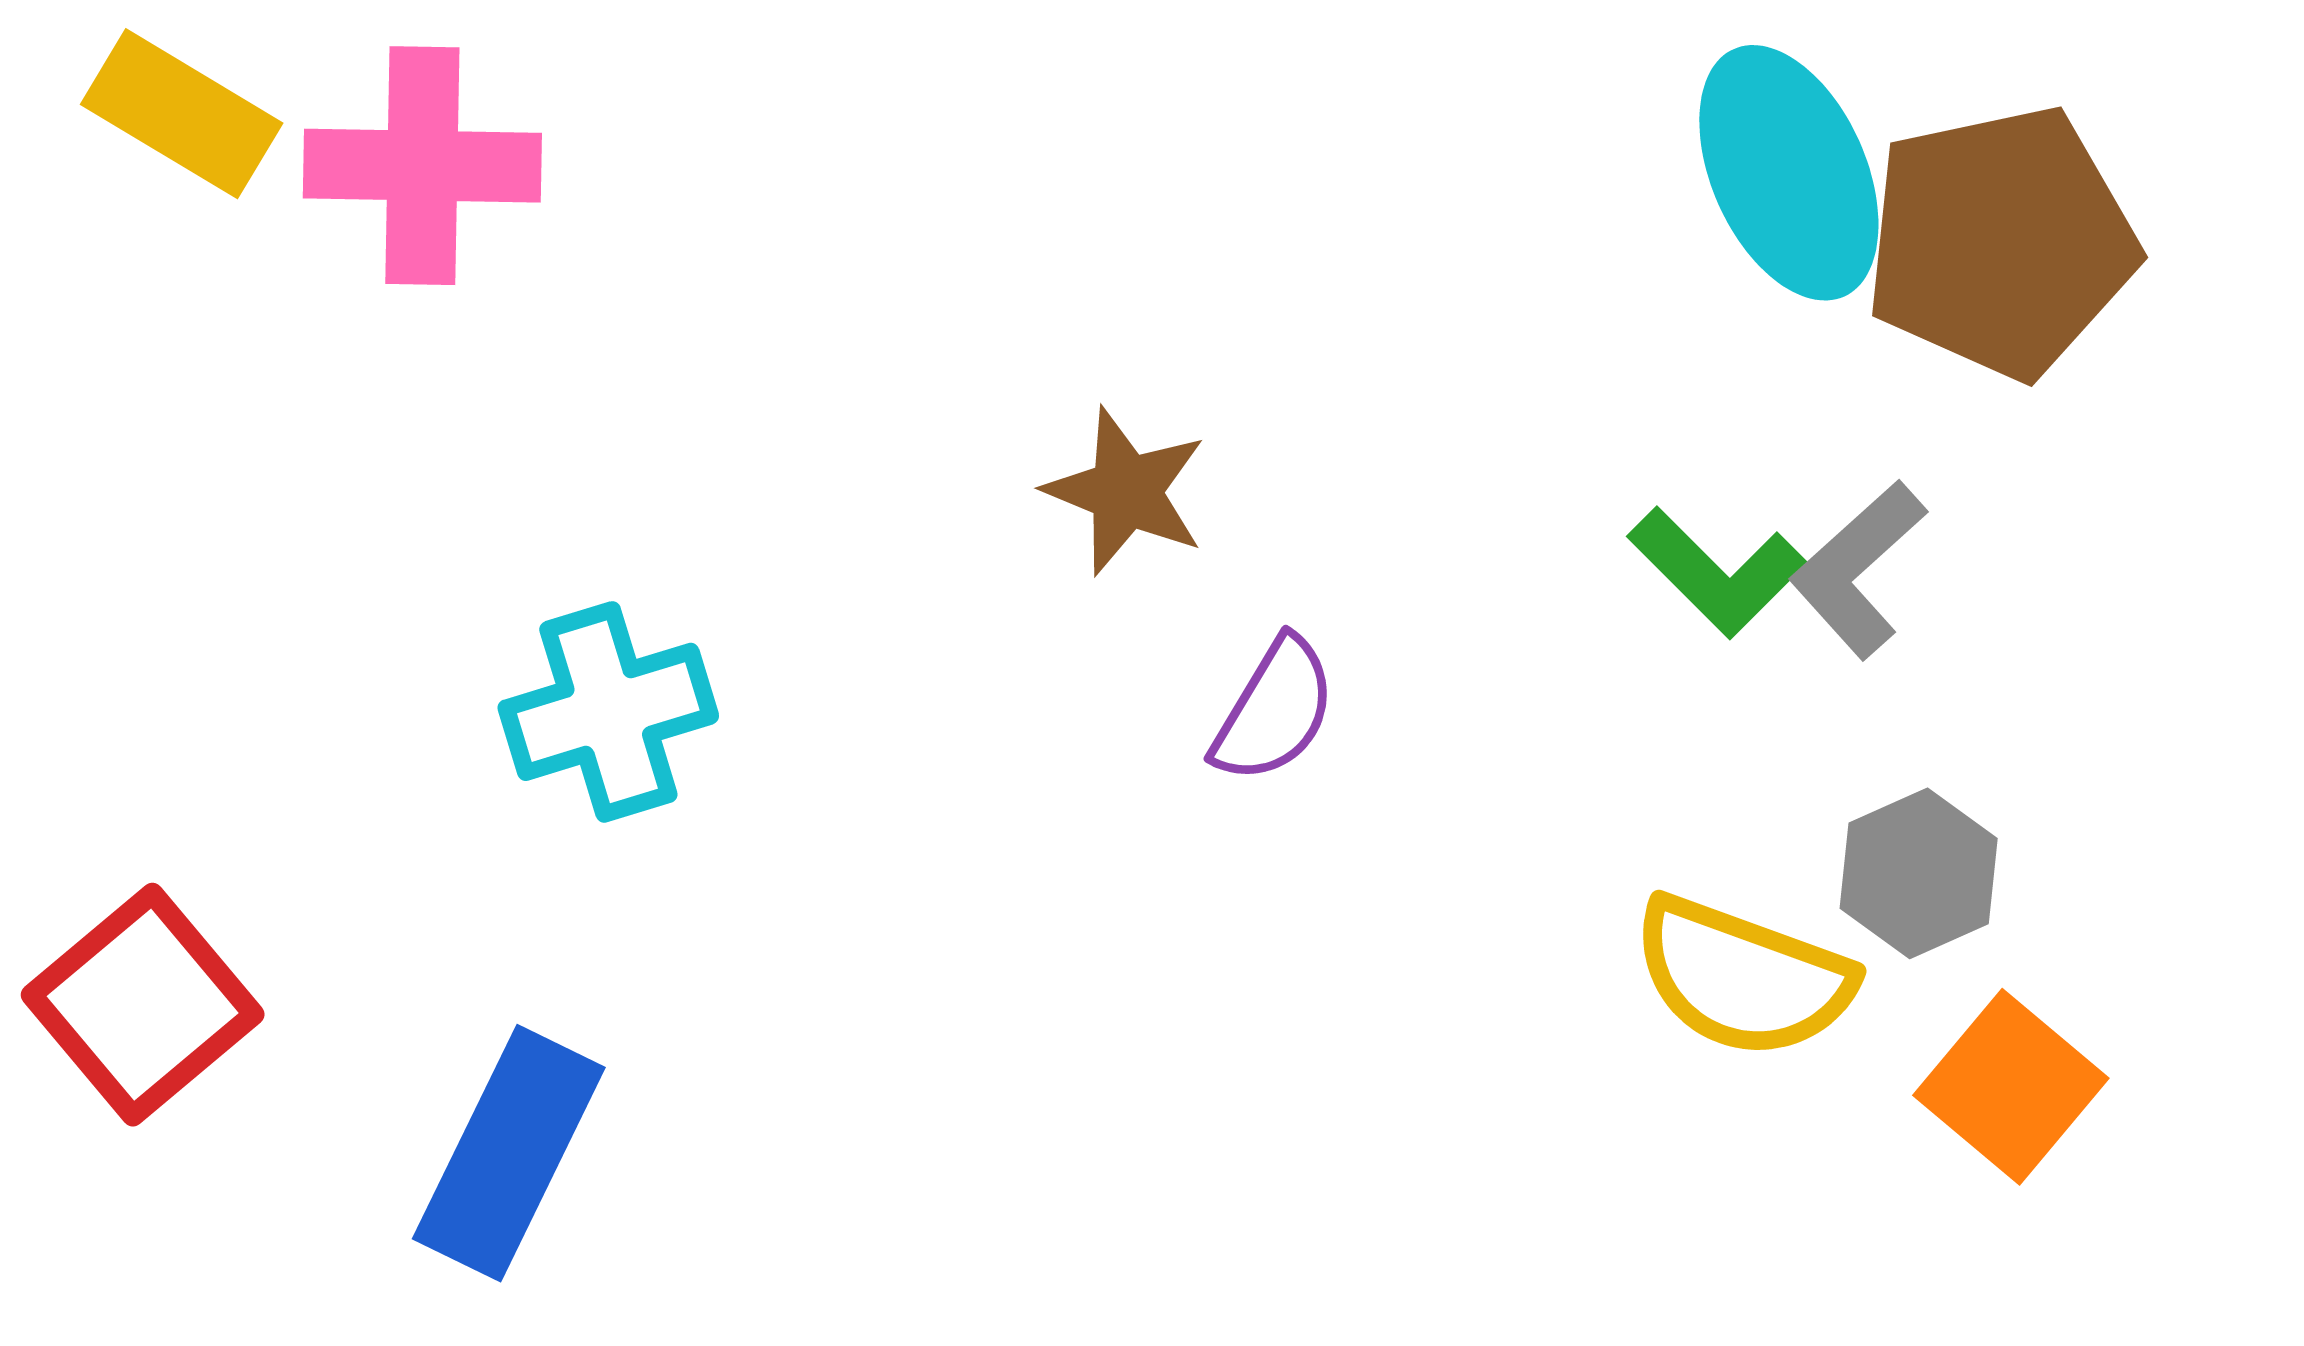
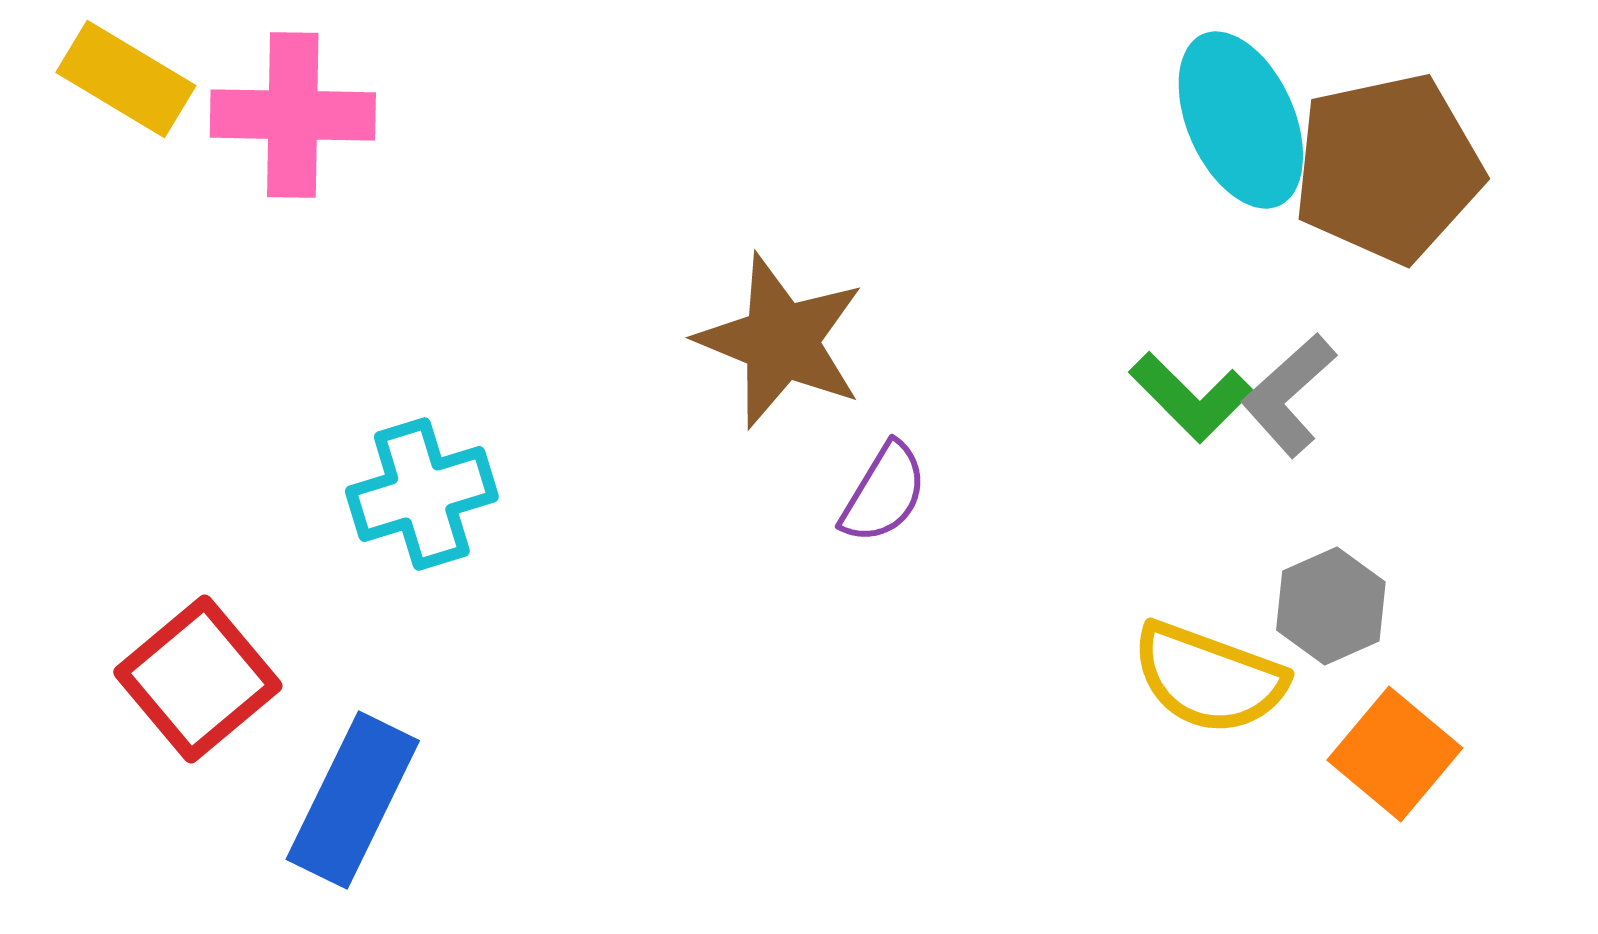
brown star: (1126, 491) -> (781, 341), size x1.5
red square: (143, 1005) -> (198, 679), moved

